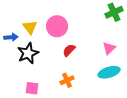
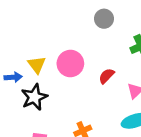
red semicircle: (69, 50) -> (106, 76), moved

